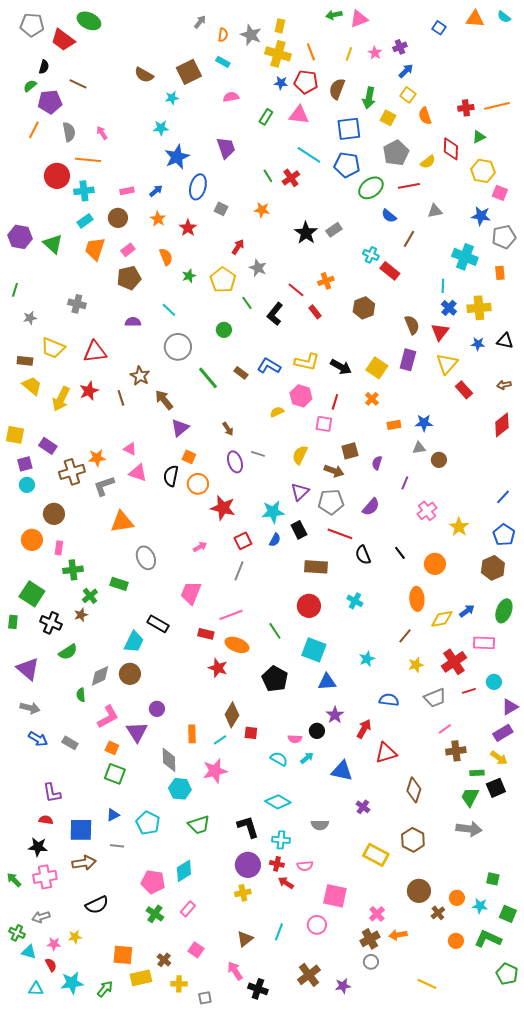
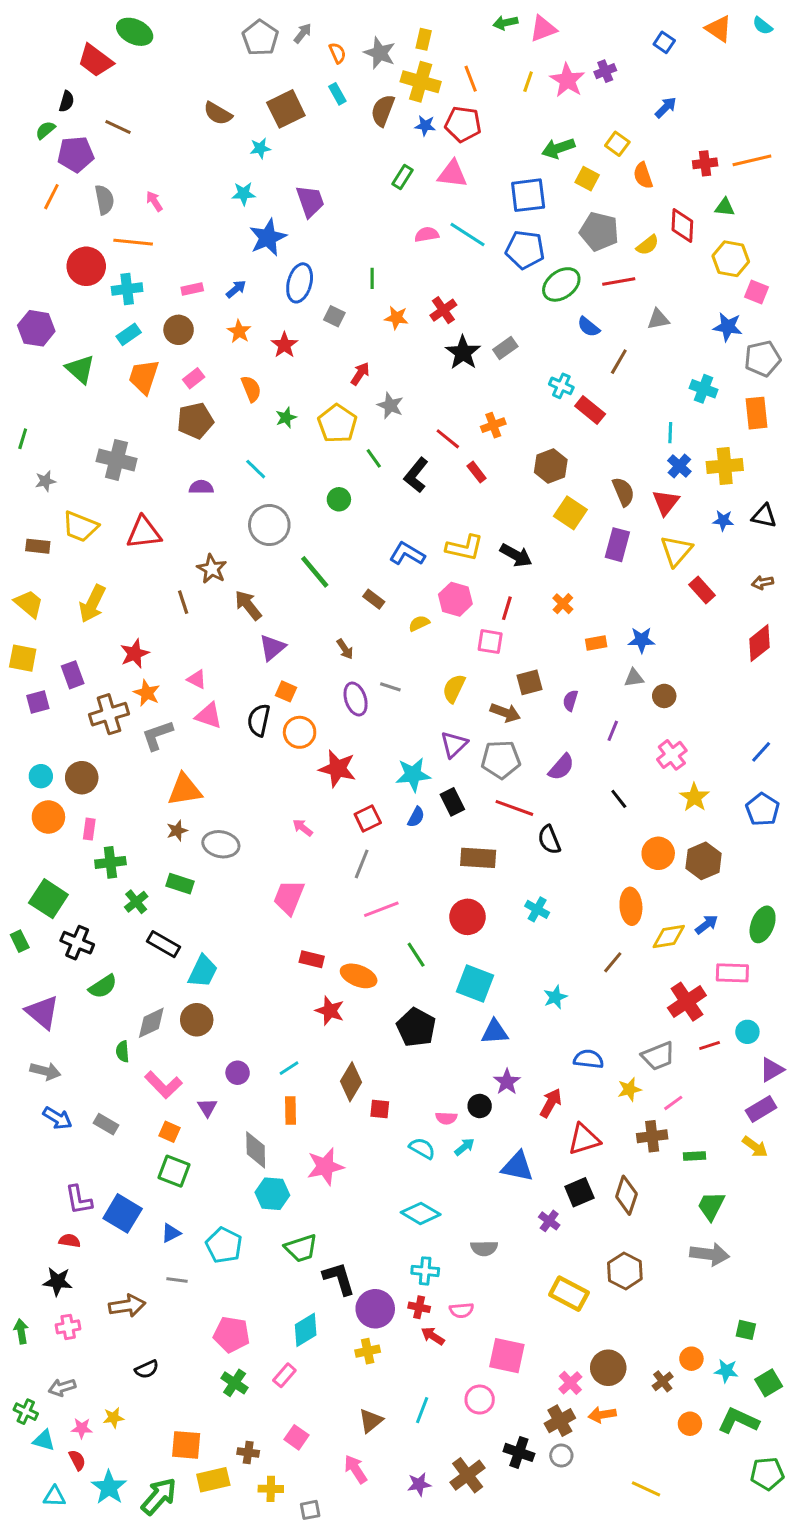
orange triangle: (475, 19) -> (719, 29), turned 30
gray pentagon: (32, 25) -> (260, 38), moved, turned 30
orange semicircle: (223, 35) -> (337, 53), turned -32
pink star: (375, 53) -> (567, 80), size x1.6
cyan rectangle: (223, 62) -> (337, 94), turned 32
blue arrow: (406, 71) -> (666, 107), moved
brown semicircle: (337, 89) -> (383, 110), moved
pink semicircle: (231, 97) -> (427, 235), moved
green arrow: (369, 98) -> (558, 148), turned 60
green triangle: (479, 137) -> (725, 207), turned 32
purple trapezoid: (226, 148) -> (310, 201), moved
gray pentagon: (396, 153) -> (599, 231), turned -30
green line: (268, 176) -> (372, 278), moved, turned 32
red cross: (291, 178) -> (443, 310), moved
purple hexagon: (20, 237) -> (36, 328), moved
cyan cross: (465, 257) -> (704, 389), size x0.7
orange rectangle: (500, 273) -> (757, 413), size x1.5
gray cross: (77, 304) -> (117, 460), size x1.4
yellow square: (377, 368) -> (570, 513), moved
brown rectangle: (241, 373) -> (374, 599), moved
yellow trapezoid: (32, 386) -> (29, 604), moved
red star: (89, 391) -> (135, 654), moved
purple rectangle: (48, 446) -> (73, 675), turned 36
orange star: (97, 458) -> (147, 693), turned 30
cyan circle: (27, 485) -> (41, 776), moved
pink cross: (427, 511) -> (672, 755), moved
pink arrow: (200, 547) -> (303, 828), turned -112
black line: (400, 553) -> (619, 799), moved
gray ellipse: (146, 558) -> (221, 844), turned -55
brown hexagon: (493, 568) -> (704, 861), moved
brown star: (81, 615) -> (177, 831), moved
pink line: (231, 615) -> (381, 909), moved
green rectangle: (13, 622) -> (20, 941), turned -32
black rectangle: (158, 624) -> (163, 944), moved
yellow star: (416, 665) -> (629, 1089), moved
pink L-shape: (108, 717) -> (163, 1085), turned 75
purple triangle: (137, 732) -> (207, 1108), size x0.6
cyan line: (220, 740) -> (289, 1068), moved
brown cross: (456, 751) -> (652, 1136), moved
green rectangle: (477, 773) -> (694, 1156), moved
black square: (496, 788) -> (579, 1192), moved
black L-shape: (248, 827) -> (339, 1278), moved
blue square: (81, 830) -> (123, 1213), moved, turned 30
cyan diamond: (184, 871) -> (306, 1330), moved
pink cross: (45, 877) -> (68, 1327), size x0.7
green arrow: (14, 880) -> (21, 1331), turned 35
brown circle: (419, 891) -> (608, 1368), moved
black semicircle: (97, 905) -> (147, 1369), size x0.7
green square: (508, 914) -> (769, 1383), turned 36
brown cross: (164, 960) -> (248, 1452), turned -32
green pentagon: (507, 974) -> (767, 1474), turned -30
cyan star: (72, 983) -> (109, 1487), turned -30
purple star: (343, 986) -> (419, 1484), moved
green arrow: (105, 989) -> (159, 1496), size x1.5
black cross: (258, 989) -> (519, 1452), moved

